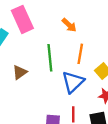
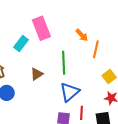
orange line: (80, 54) -> (96, 49), moved
blue triangle: (73, 82) -> (69, 92), moved

